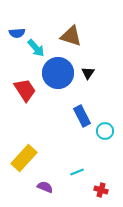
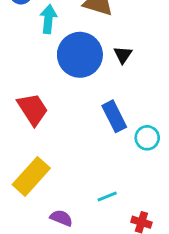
cyan arrow: (36, 48) -> (48, 19), turned -132
red trapezoid: (25, 90) -> (33, 109), moved

